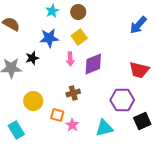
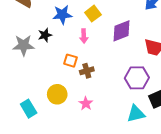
purple diamond: (93, 64) -> (122, 31), moved
yellow circle: (33, 101) -> (57, 94), moved
orange square: (57, 115) -> (70, 61), moved
cyan triangle: (104, 128) -> (136, 114), moved

